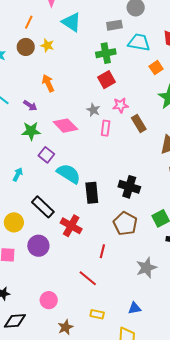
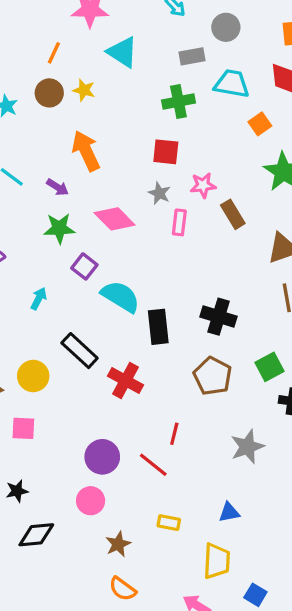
red square: (106, 80) -> (166, 152), moved, turned 36
orange arrow: (48, 83) -> (86, 151), size x1.4
purple circle: (38, 246) -> (102, 457), moved
red line: (102, 251) -> (174, 434), moved

